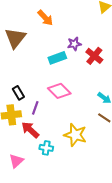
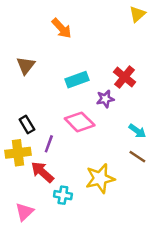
brown triangle: (15, 38) -> (26, 65), moved, size x0.7
purple star: (74, 44) -> (105, 99), moved
yellow star: (75, 135) -> (100, 178), turned -30

